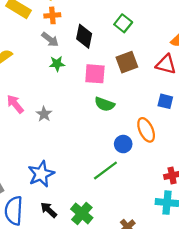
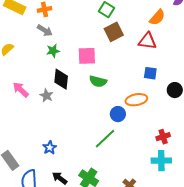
black diamond: (84, 36) -> (61, 79), moved
brown square: (127, 62) -> (114, 32), moved
orange ellipse: (146, 130) -> (136, 100), turned -70
blue star: (41, 174) -> (50, 148), size x0.6

